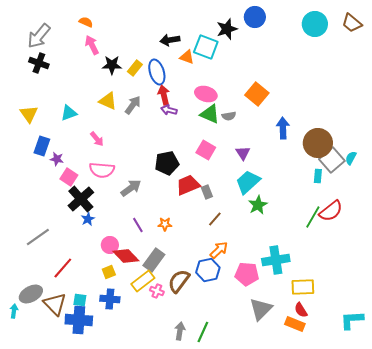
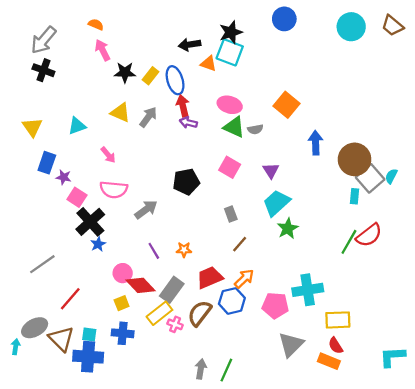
black star: (227, 29) -> (231, 32), moved
red trapezoid: (188, 185) -> (210, 278), moved

